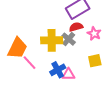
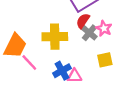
red semicircle: (76, 27) -> (83, 21), turned -40
gray cross: (69, 39) -> (89, 33), moved

